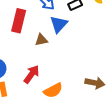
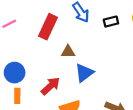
blue triangle: (59, 24) -> (84, 73), moved

